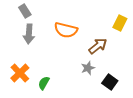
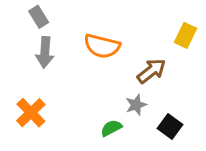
green semicircle: (44, 83) -> (111, 128), moved, turned 32

